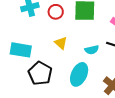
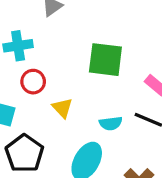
red circle: (56, 12) -> (33, 82), moved

